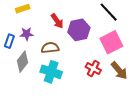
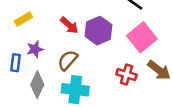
brown semicircle: (50, 48) -> (68, 60), turned -30

